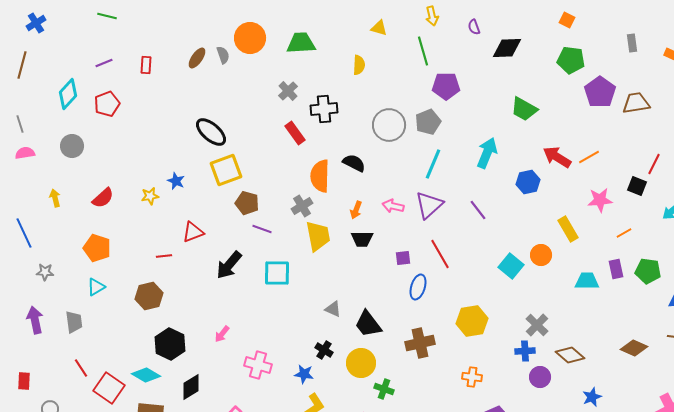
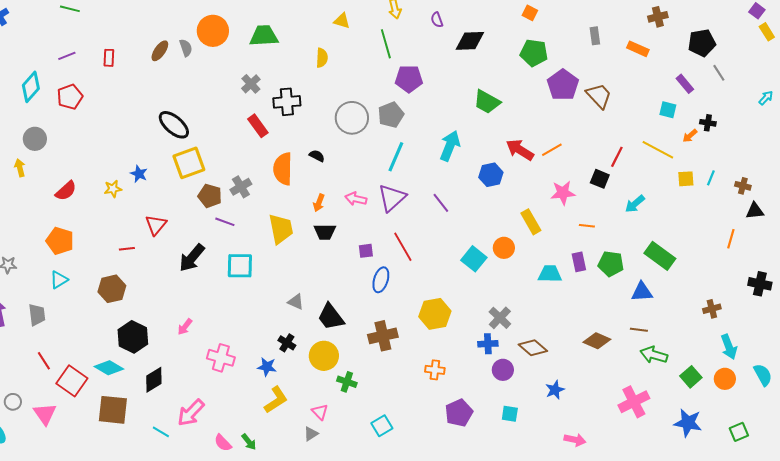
brown trapezoid: (636, 103) -> (599, 96), turned 56
black semicircle: (354, 163) -> (317, 156), size x0.7
yellow arrow: (55, 198) -> (20, 168), moved
gray cross: (302, 206) -> (241, 187), moved
red triangle: (193, 232) -> (156, 225), turned -30
orange line: (624, 233) -> (587, 226), turned 35

